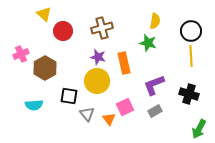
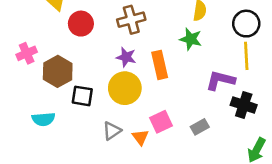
purple L-shape: (154, 85) -> (220, 80), moved, turned 35
black square: (69, 96) -> (82, 96), moved
gray triangle: (87, 114) -> (112, 131), turned 35

